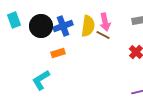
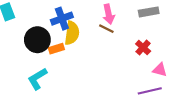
black circle: (41, 26) -> (37, 40), moved
yellow semicircle: (88, 26) -> (72, 33), moved

